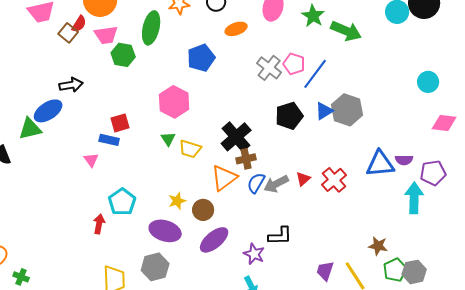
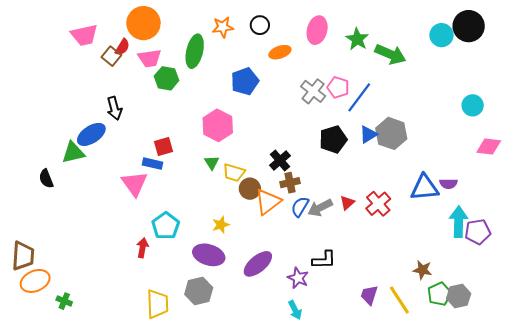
black arrow: (71, 85) -> (114, 108), turned 85
black cross: (236, 137) -> (280, 161), size x0.7
pink triangle: (91, 160) -> (134, 184), size x1.8
purple pentagon: (433, 173) -> (478, 232), moved
brown circle: (203, 210) -> (250, 189), moved

